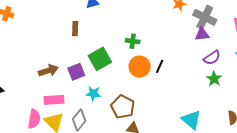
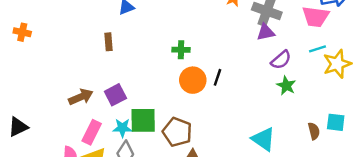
green square: (100, 59) -> (143, 120), moved, turned 35
cyan star: (93, 94) -> (122, 128), moved
pink rectangle: (54, 100) -> (92, 132), turned -54

